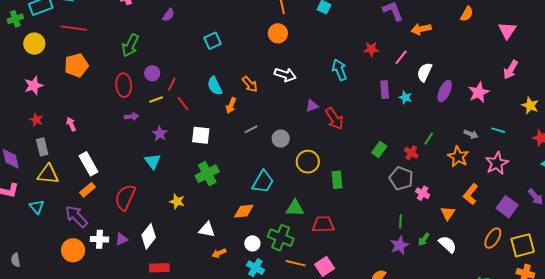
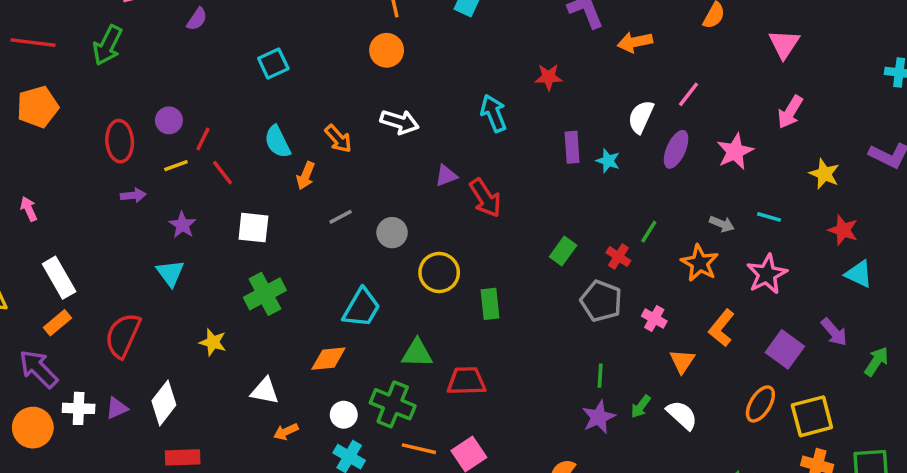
green arrow: (130, 45) -> (108, 45), moved
pink line: (401, 57) -> (688, 94), moved
pink cross: (423, 193) -> (654, 319), moved

